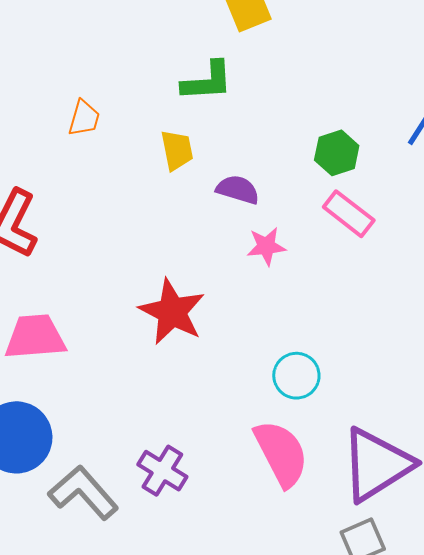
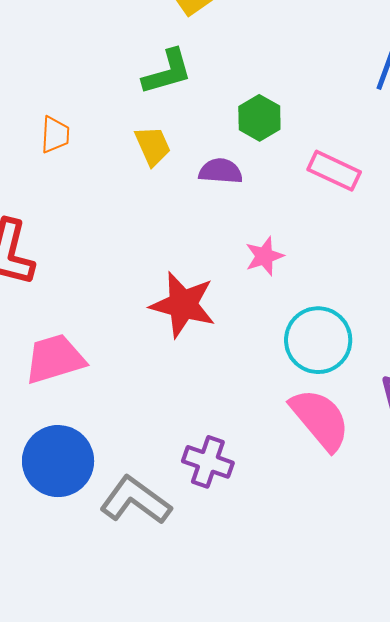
green hexagon: (337, 153) -> (259, 118), moved
pink star: (266, 246) -> (264, 256), moved
cyan circle: (296, 376) -> (318, 340), size x1.4

